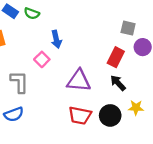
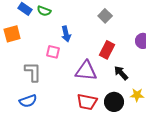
gray square: (128, 28) -> (105, 16), moved, turned 32
red rectangle: (116, 57) -> (107, 50), moved
pink square: (42, 59) -> (53, 52), turned -32

